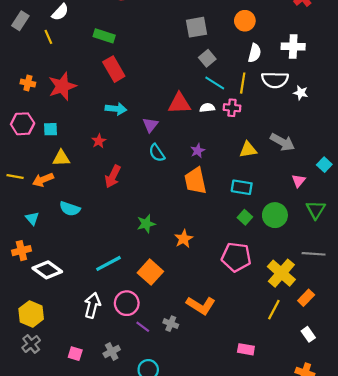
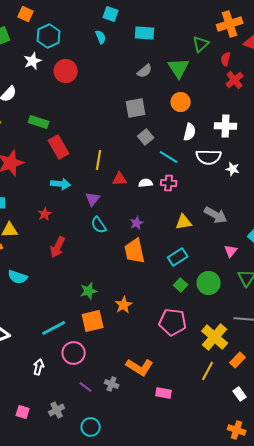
green rectangle: (104, 36) -> (39, 122), moved
cyan line: (215, 83) -> (169, 157), moved
yellow line: (243, 83) -> (99, 160), moved
red triangle: (179, 103) -> (120, 179), size x0.7
cyan rectangle: (242, 187) -> (178, 257), turned -42
orange square: (150, 272) -> (93, 321), moved, turned 35
pink circle: (127, 303) -> (74, 353), moved
white arrow: (92, 305) -> (39, 367), size x0.7
pink rectangle: (246, 349) -> (164, 393), moved

